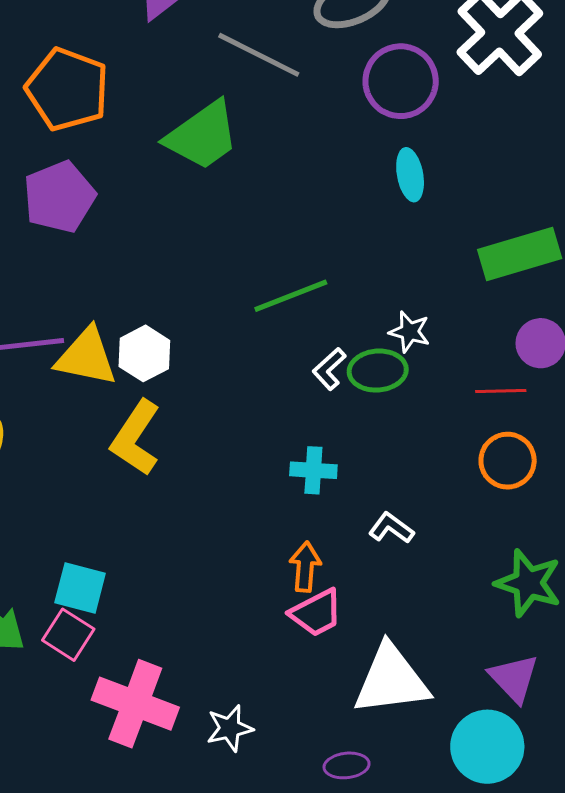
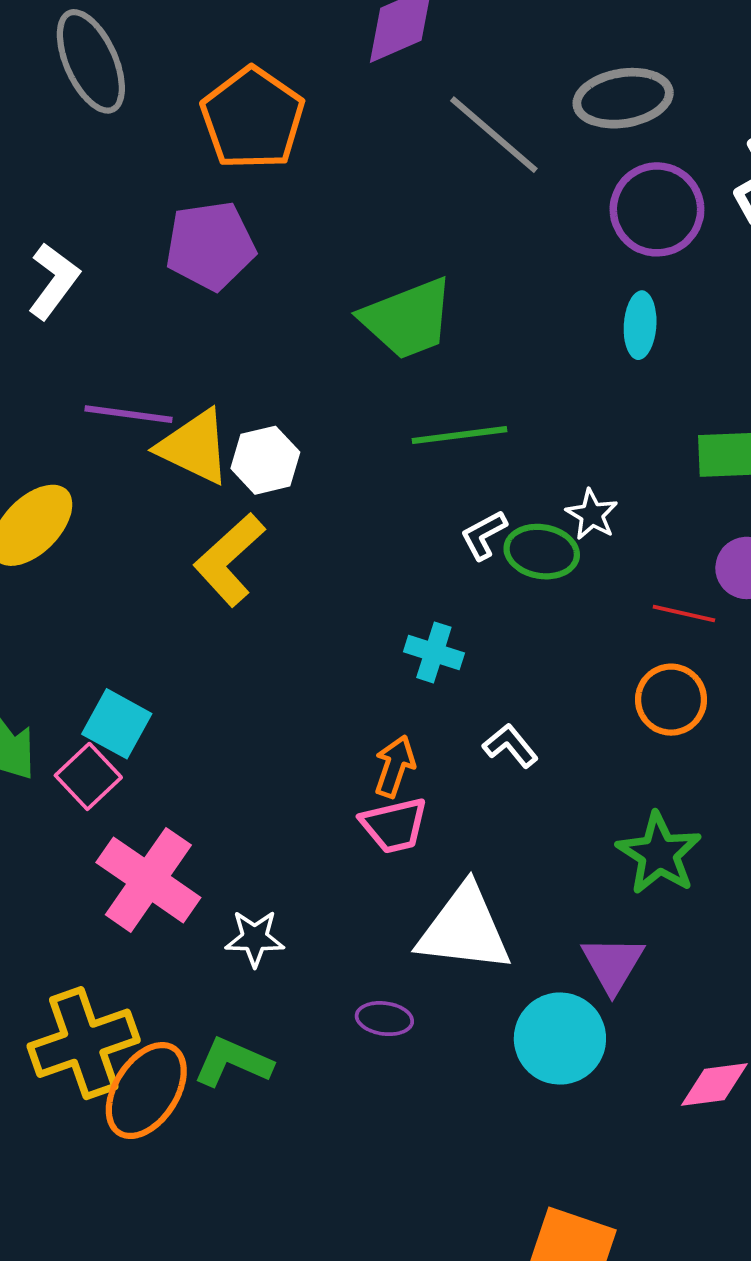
green trapezoid: (202, 136) -> (407, 319), moved

